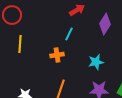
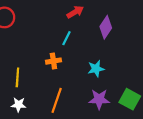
yellow line: (20, 44) -> (17, 77), moved

